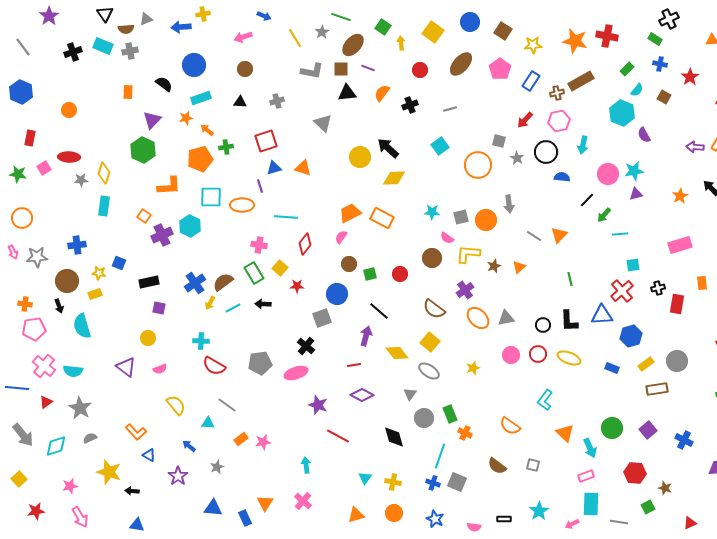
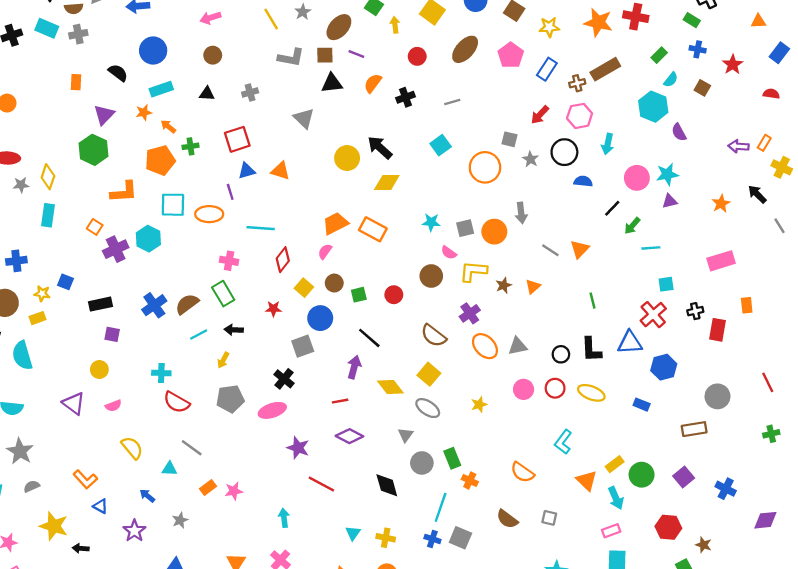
yellow square: (280, 268) -> (304, 288), moved
yellow arrow: (210, 303) -> (223, 360), moved
yellow rectangle: (646, 364) -> (615, 464), moved

